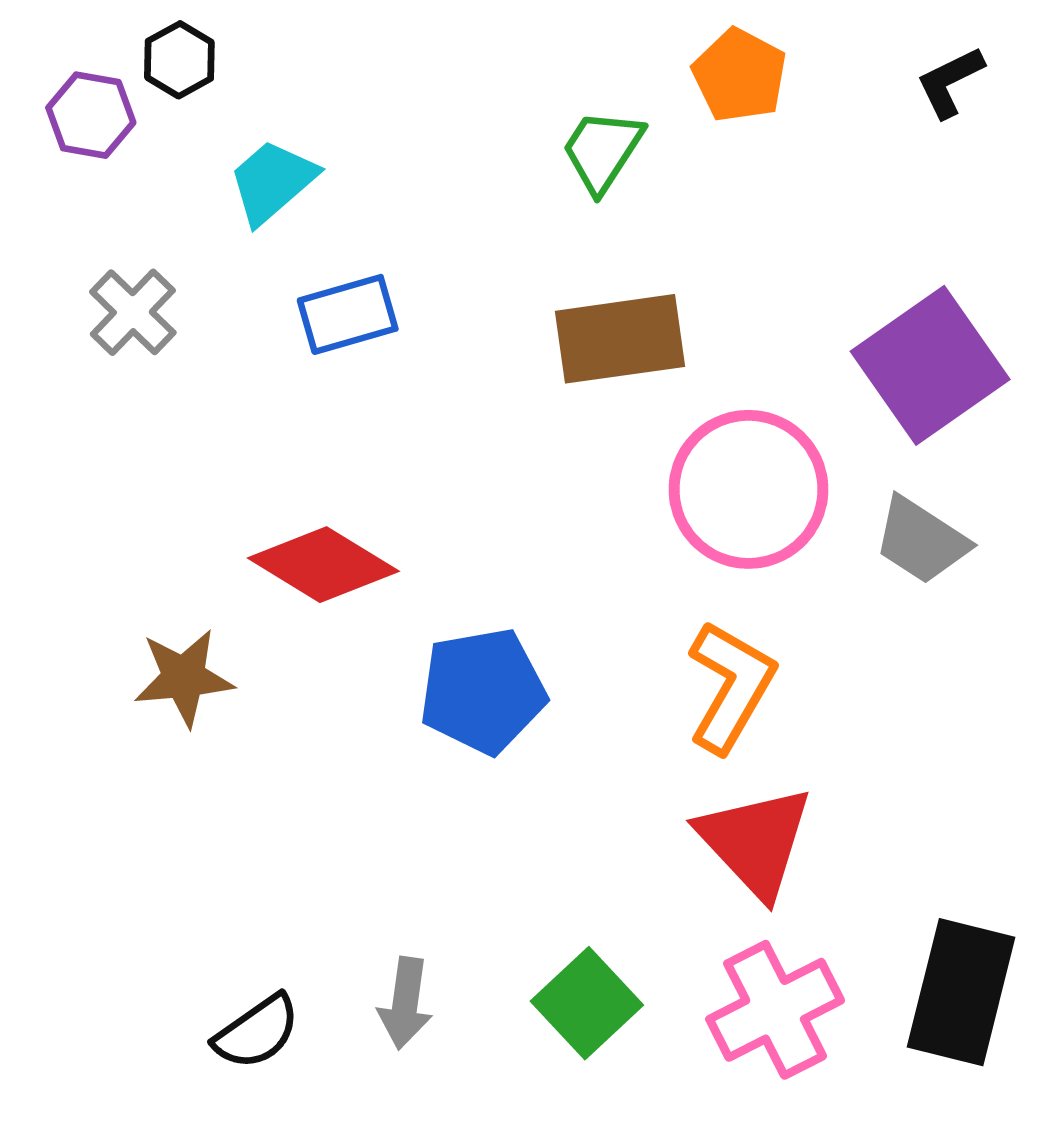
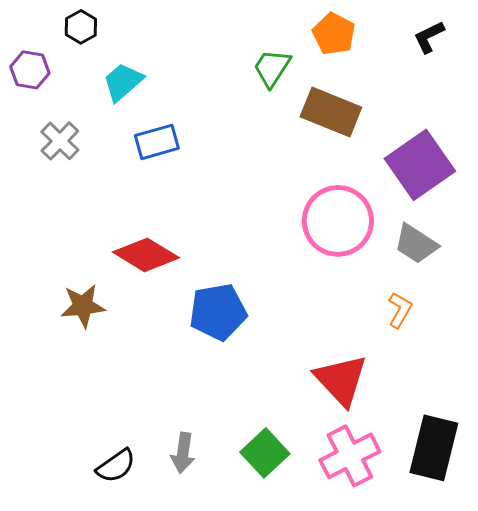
purple hexagon: (91, 115) -> (30, 70), moved
brown rectangle: (620, 339) -> (331, 112), moved, turned 30
orange L-shape: (731, 686) -> (400, 310), moved, size x0.6

